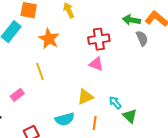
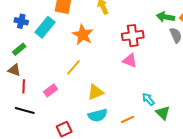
yellow line: (40, 71) -> (73, 67), turned 60
yellow triangle: (85, 97) -> (96, 92), moved
orange line: (95, 123) -> (128, 119), turned 56

